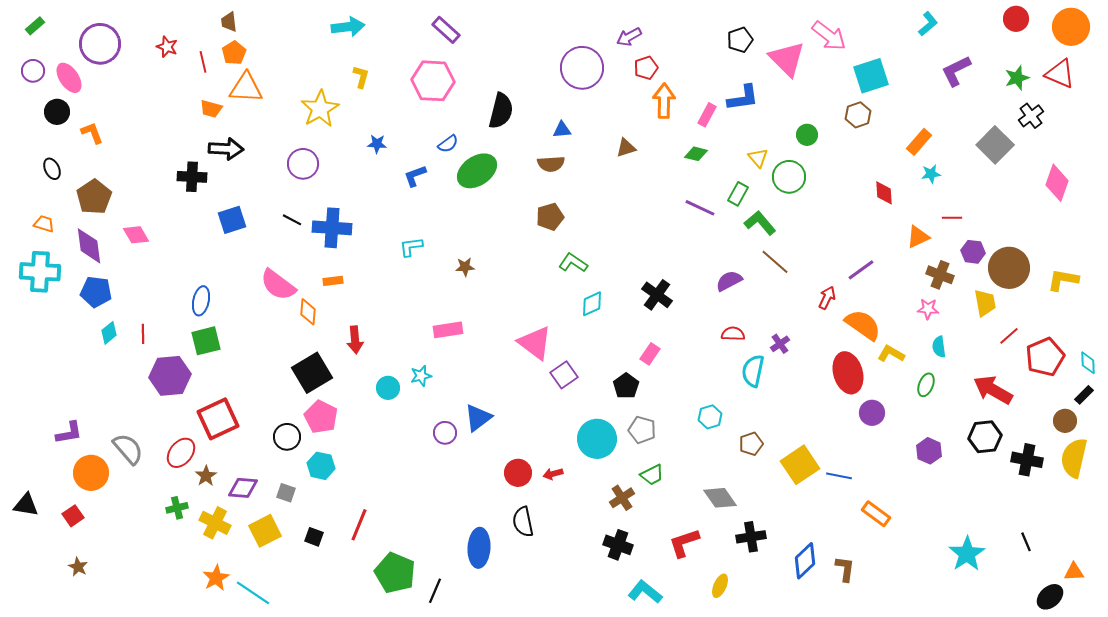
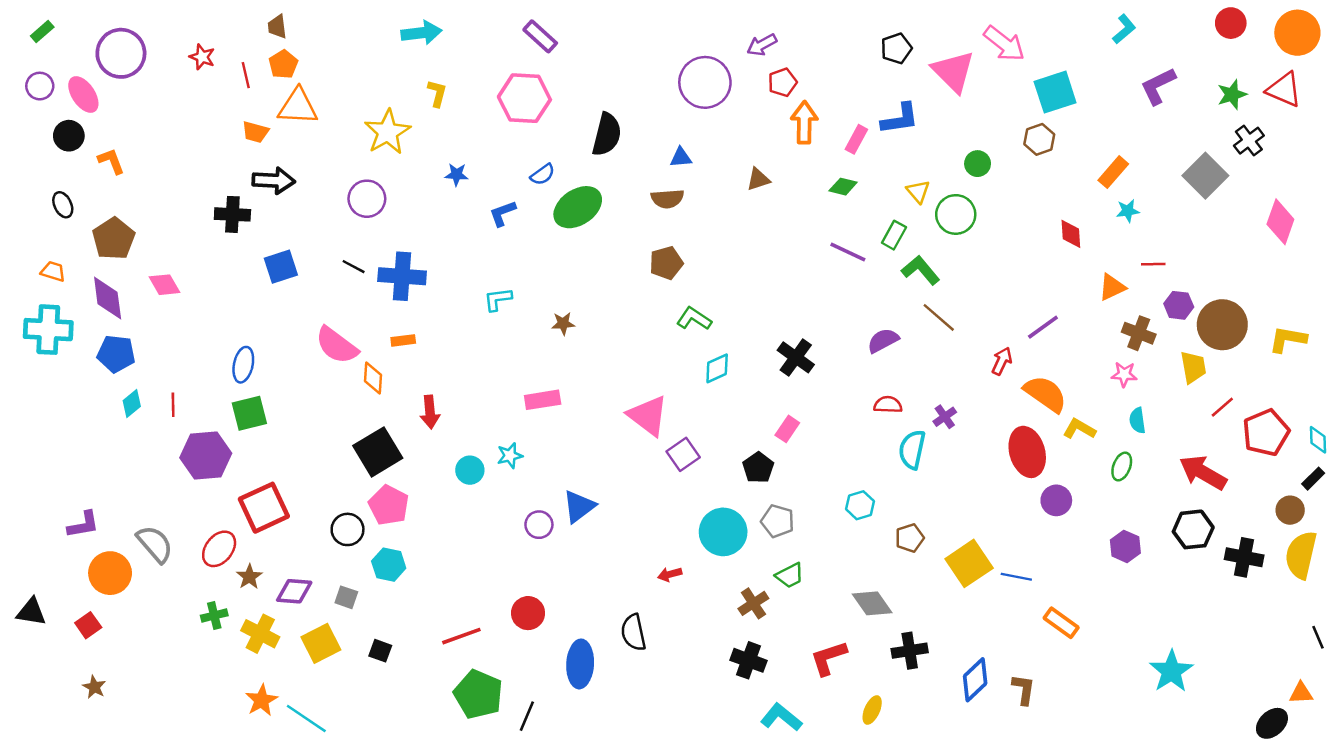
red circle: (518, 473) -> (528, 613), moved
red line: (359, 525) -> (461, 636), moved, turned 48
black line: (1026, 542) -> (1318, 637), moved

